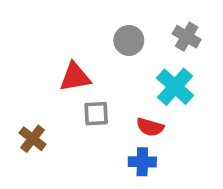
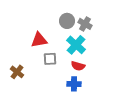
gray cross: (187, 37) -> (85, 24), moved
cyan cross: (175, 87) -> (76, 45), moved

